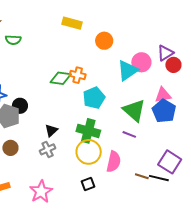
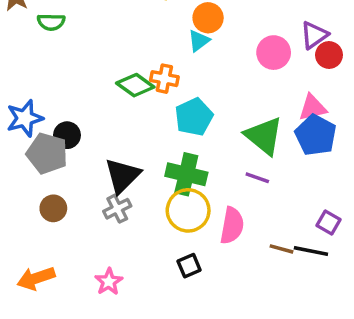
cyan triangle: (128, 70) -> (199, 41), moved, size x0.6
green diamond: (61, 78) -> (135, 85), turned 30
black triangle: (51, 130) -> (122, 176), size x1.6
purple square: (170, 162) -> (329, 223), size x0.6
pink star: (41, 192) -> (109, 282), size x0.7

